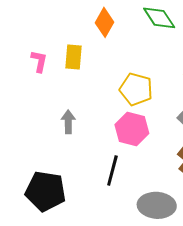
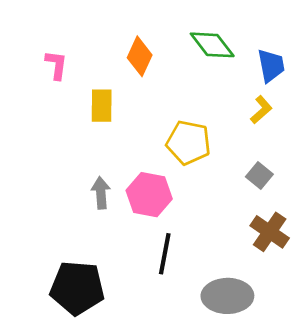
pink L-shape: (39, 61) -> (56, 65), moved
pink hexagon: (132, 129) -> (149, 195), moved

